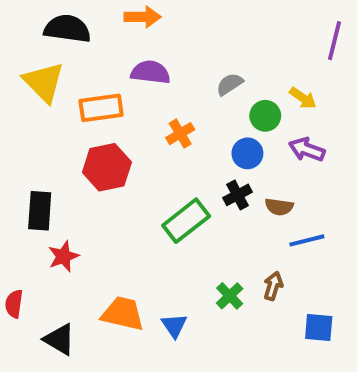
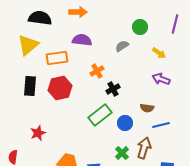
yellow triangle: (44, 82) -> (28, 45), turned 35
green circle: (265, 116) -> (140, 27), moved
blue circle: (247, 153) -> (125, 123), moved
black cross: (238, 195) -> (113, 89), moved
black rectangle: (40, 211) -> (30, 86), moved
brown arrow: (273, 286) -> (144, 148), size x1.5

